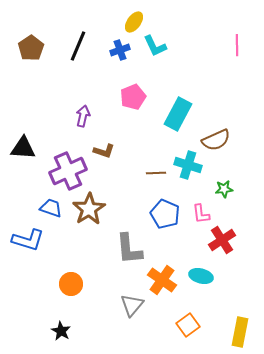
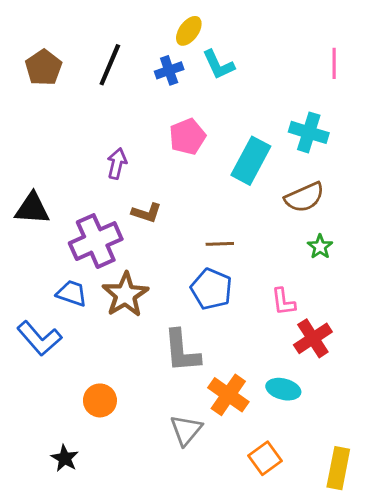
cyan cross: (188, 165) -> (309, 132), moved
green star: (224, 189) -> (320, 247), moved, turned -30
blue pentagon: (165, 214) -> (211, 289), moved
blue L-shape: (28, 240) -> (39, 338), turned 32
black star: (61, 331) -> (65, 458), moved

